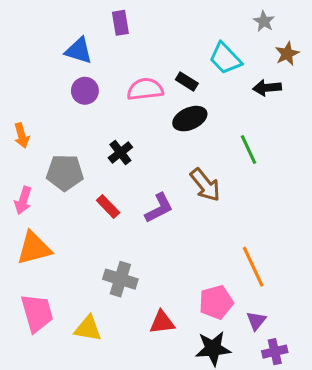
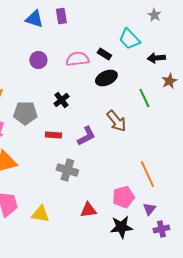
blue triangle: (79, 51) -> (34, 19), moved
brown star: (287, 54) -> (169, 81), moved
red rectangle: (108, 207) -> (53, 135), turned -42
gray cross: (120, 279) -> (67, 170), moved

